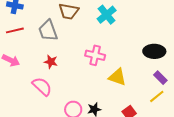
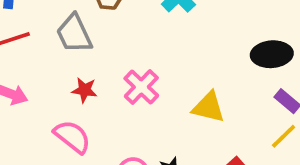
pink cross: (95, 55) -> (141, 87), moved, turned 36

